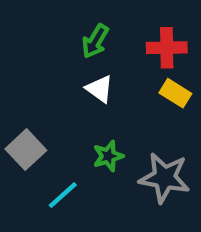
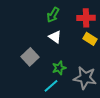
gray square: (26, 150) -> (30, 57), moved
cyan line: (63, 195) -> (51, 86), moved

